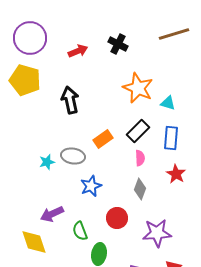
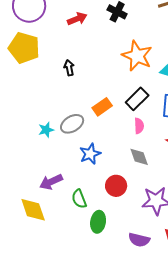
black arrow: (70, 100) -> (69, 68), size x0.6
gray ellipse: (73, 156) -> (72, 124), turned -40
gray diamond: (140, 189) -> (139, 157), turned -40

